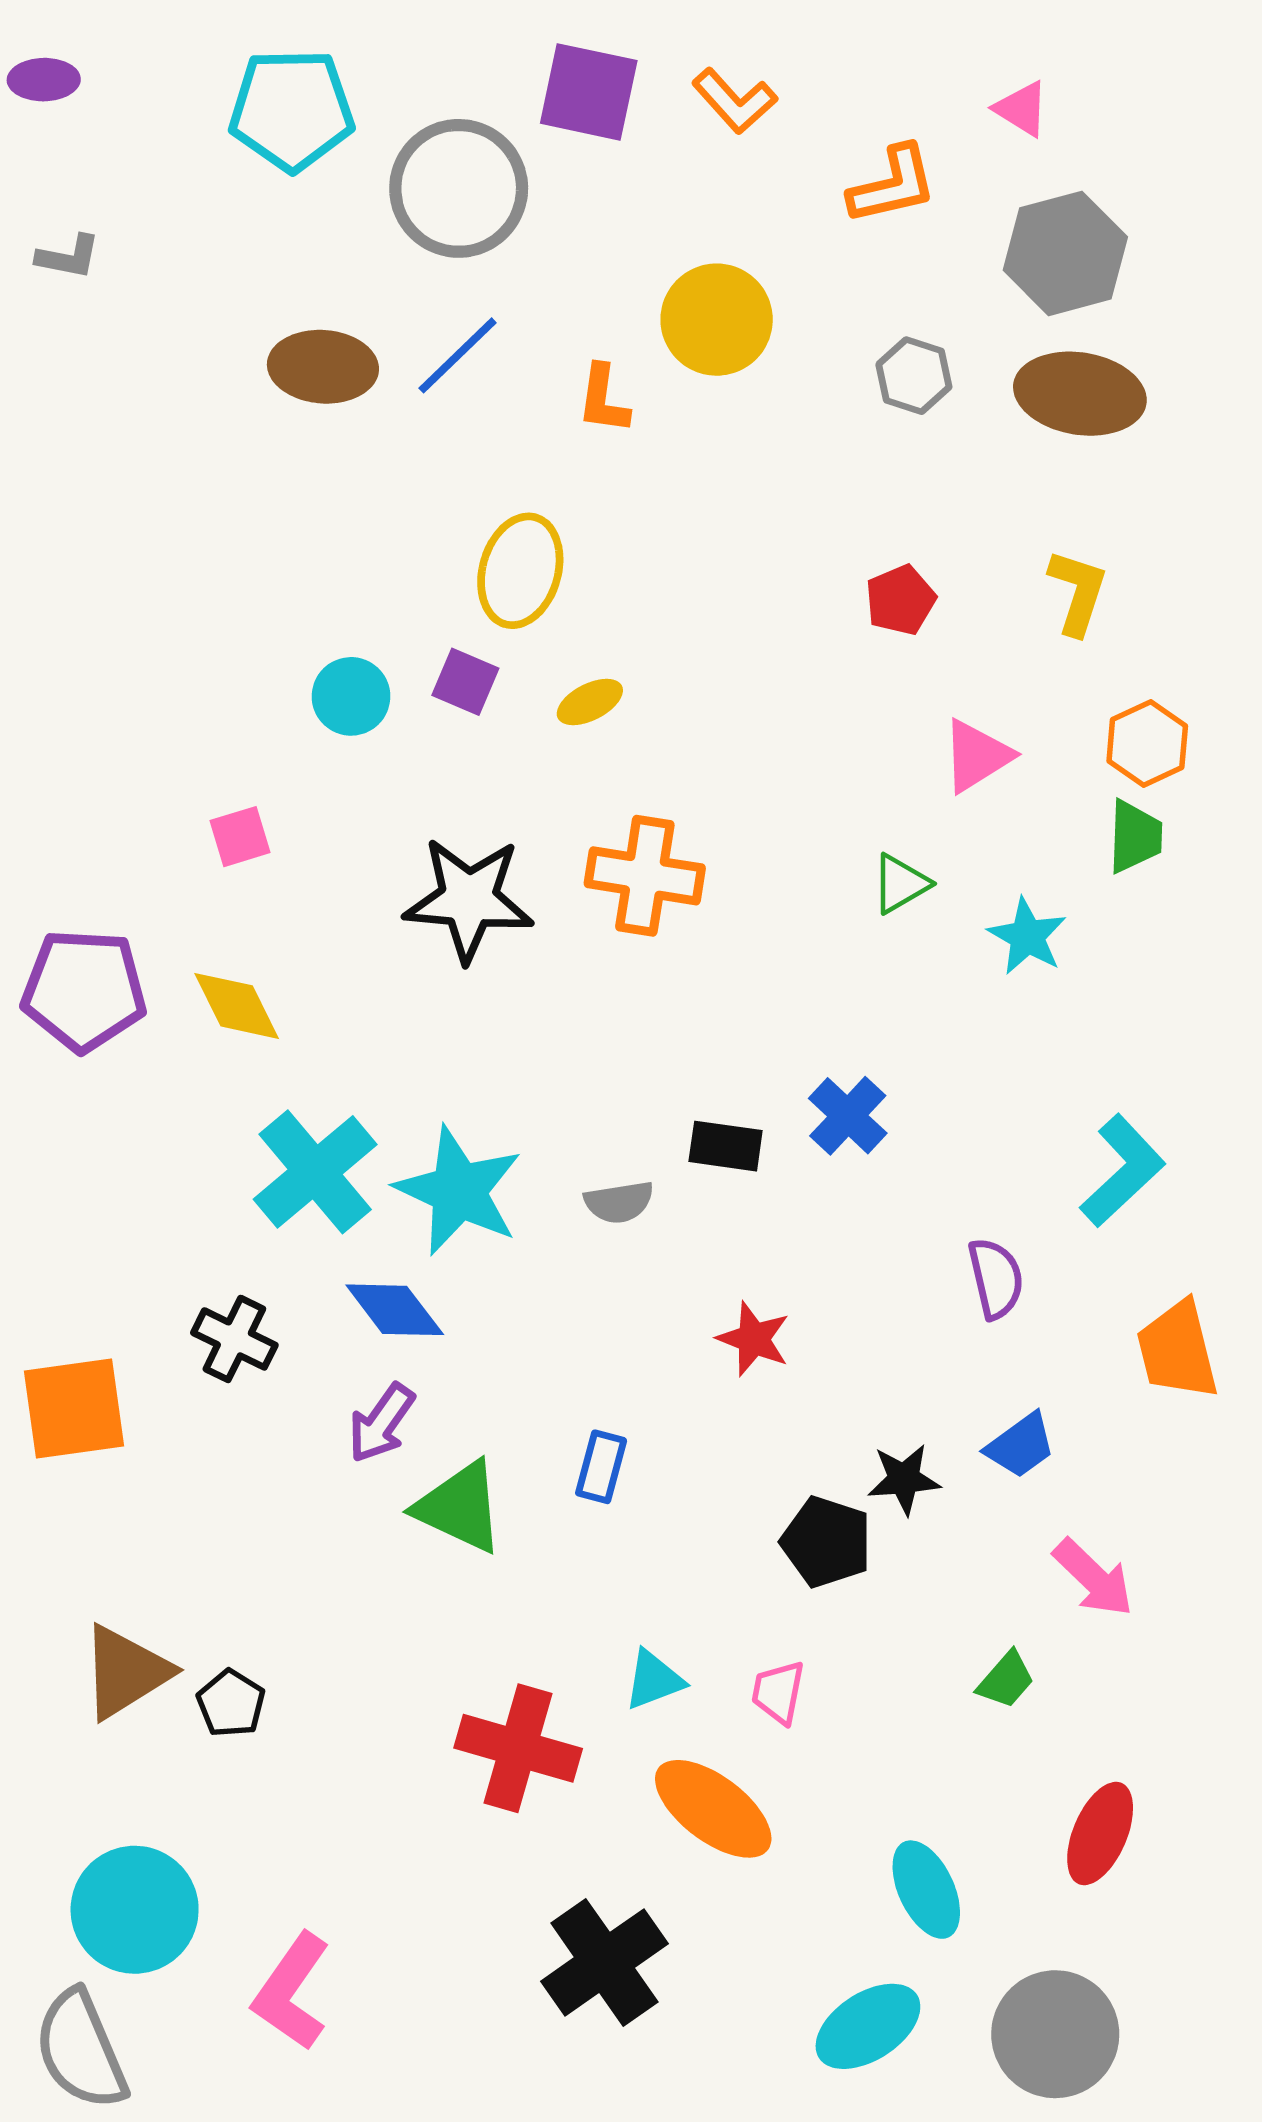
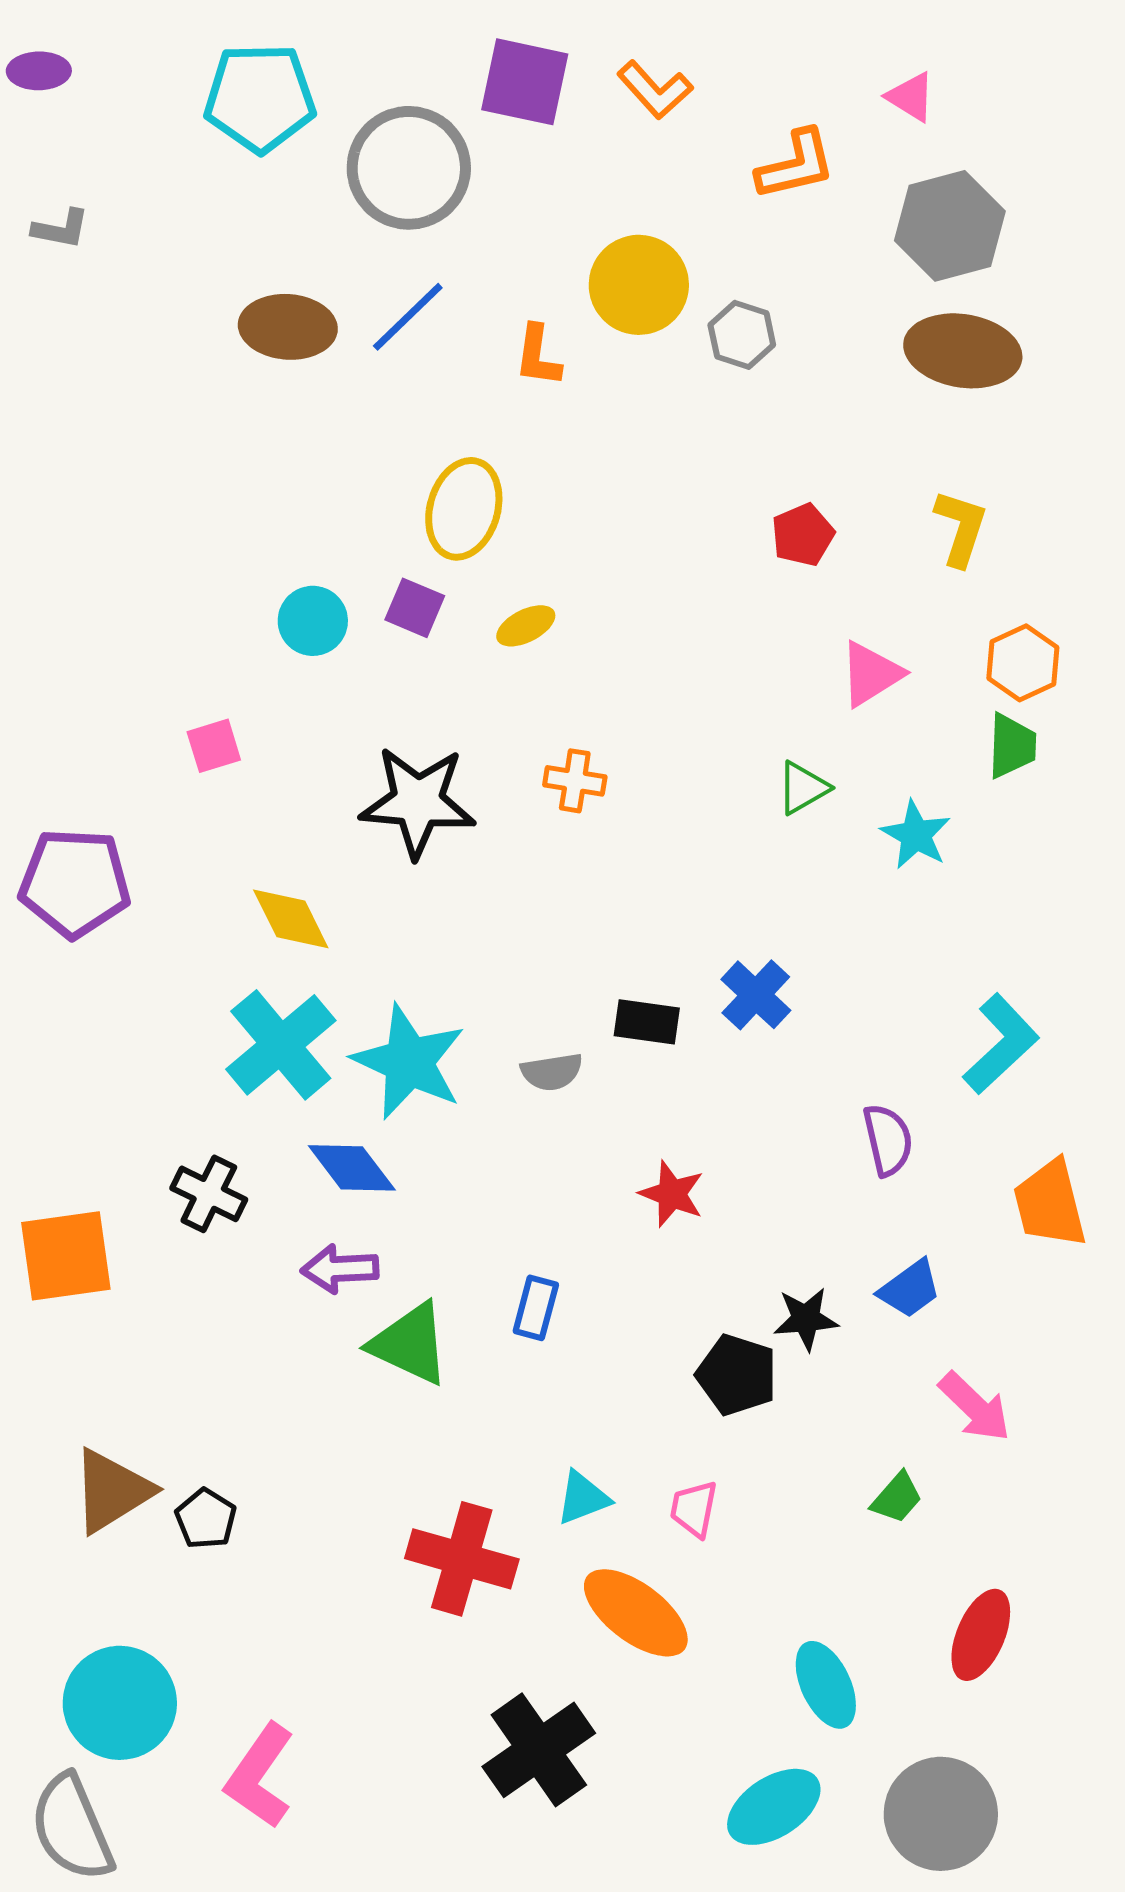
gray hexagon: (914, 376) -> (742, 335), moved
orange cross: (645, 876) -> (575, 781), size x0.6
yellow diamond: (237, 1006) -> (291, 919), moved
purple arrow: (381, 1423) -> (340, 1269), turned 52

